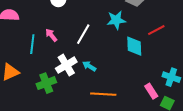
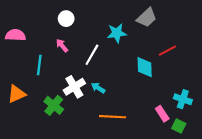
cyan star: (116, 20) -> (117, 33), moved
pink arrow: (51, 35) -> (62, 45), moved
green cross: (46, 83) -> (54, 105), turned -30

